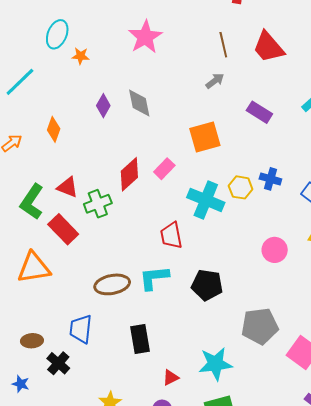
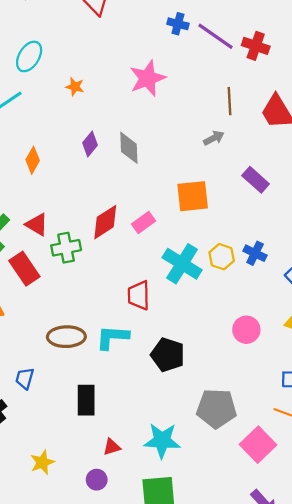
cyan ellipse: (57, 34) -> (29, 56), moved
blue trapezoid: (81, 329) -> (25, 378), size x0.7

